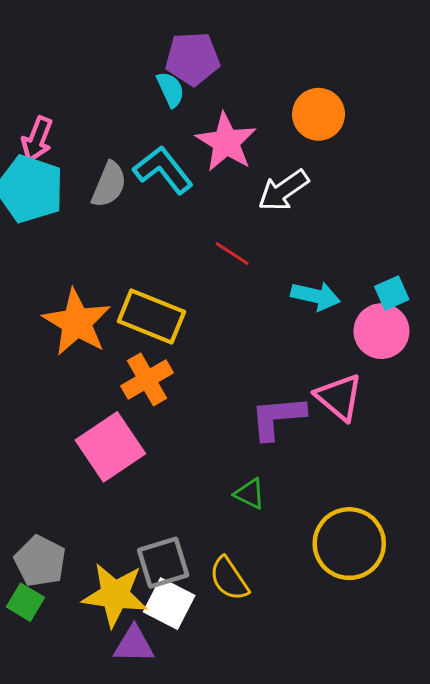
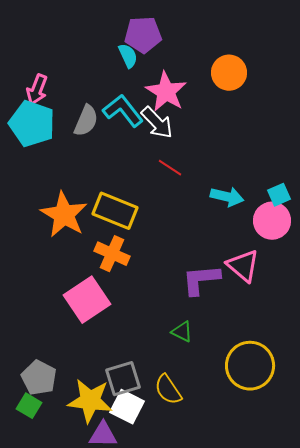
white arrow: (283, 190) -> (157, 123), moved, turned -99
orange cross: (147, 379) -> (112, 254), turned -36

